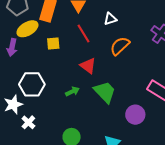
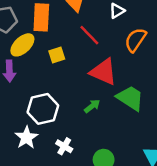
red triangle: (88, 66) -> (103, 72), size x1.4
white cross: (28, 122) -> (64, 146), moved

